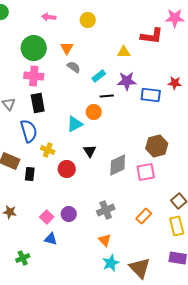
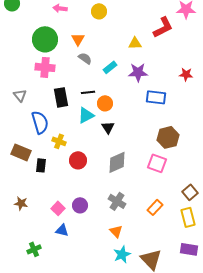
red L-shape: (152, 36) -> (163, 27), turned -35
blue rectangle: (151, 95) -> (156, 97), moved
black line: (107, 96) -> (88, 92), moved
black rectangle: (38, 103) -> (61, 97), moved
black triangle: (90, 151) -> (108, 127), moved
gray diamond: (118, 165) -> (117, 162), moved
pink square: (146, 172) -> (157, 163), turned 30
gray cross: (106, 210) -> (117, 201), turned -36

